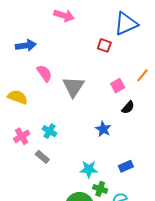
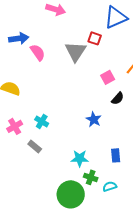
pink semicircle: (44, 73) -> (38, 52), moved
gray triangle: (73, 87) -> (76, 51), moved
blue rectangle: (126, 166) -> (116, 155), turned -72

